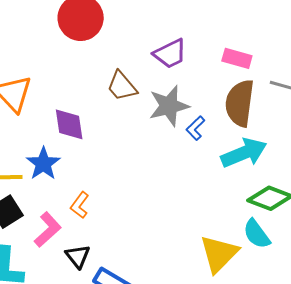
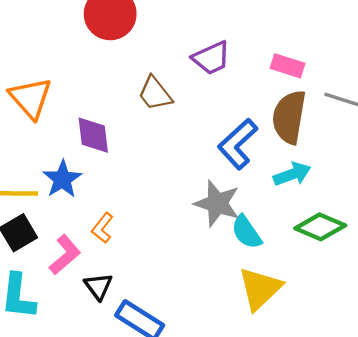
gray star: (169, 106) -> (217, 203), moved, turned 30
blue L-shape: (195, 128) -> (238, 144), size x1.8
cyan arrow: (244, 153) -> (292, 174), size x0.7
cyan semicircle: (257, 234) -> (246, 232), moved

